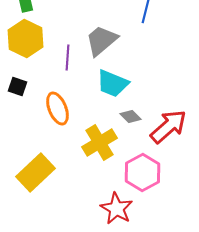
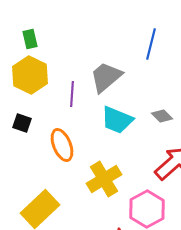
gray diamond: (130, 116) -> (162, 116), moved

